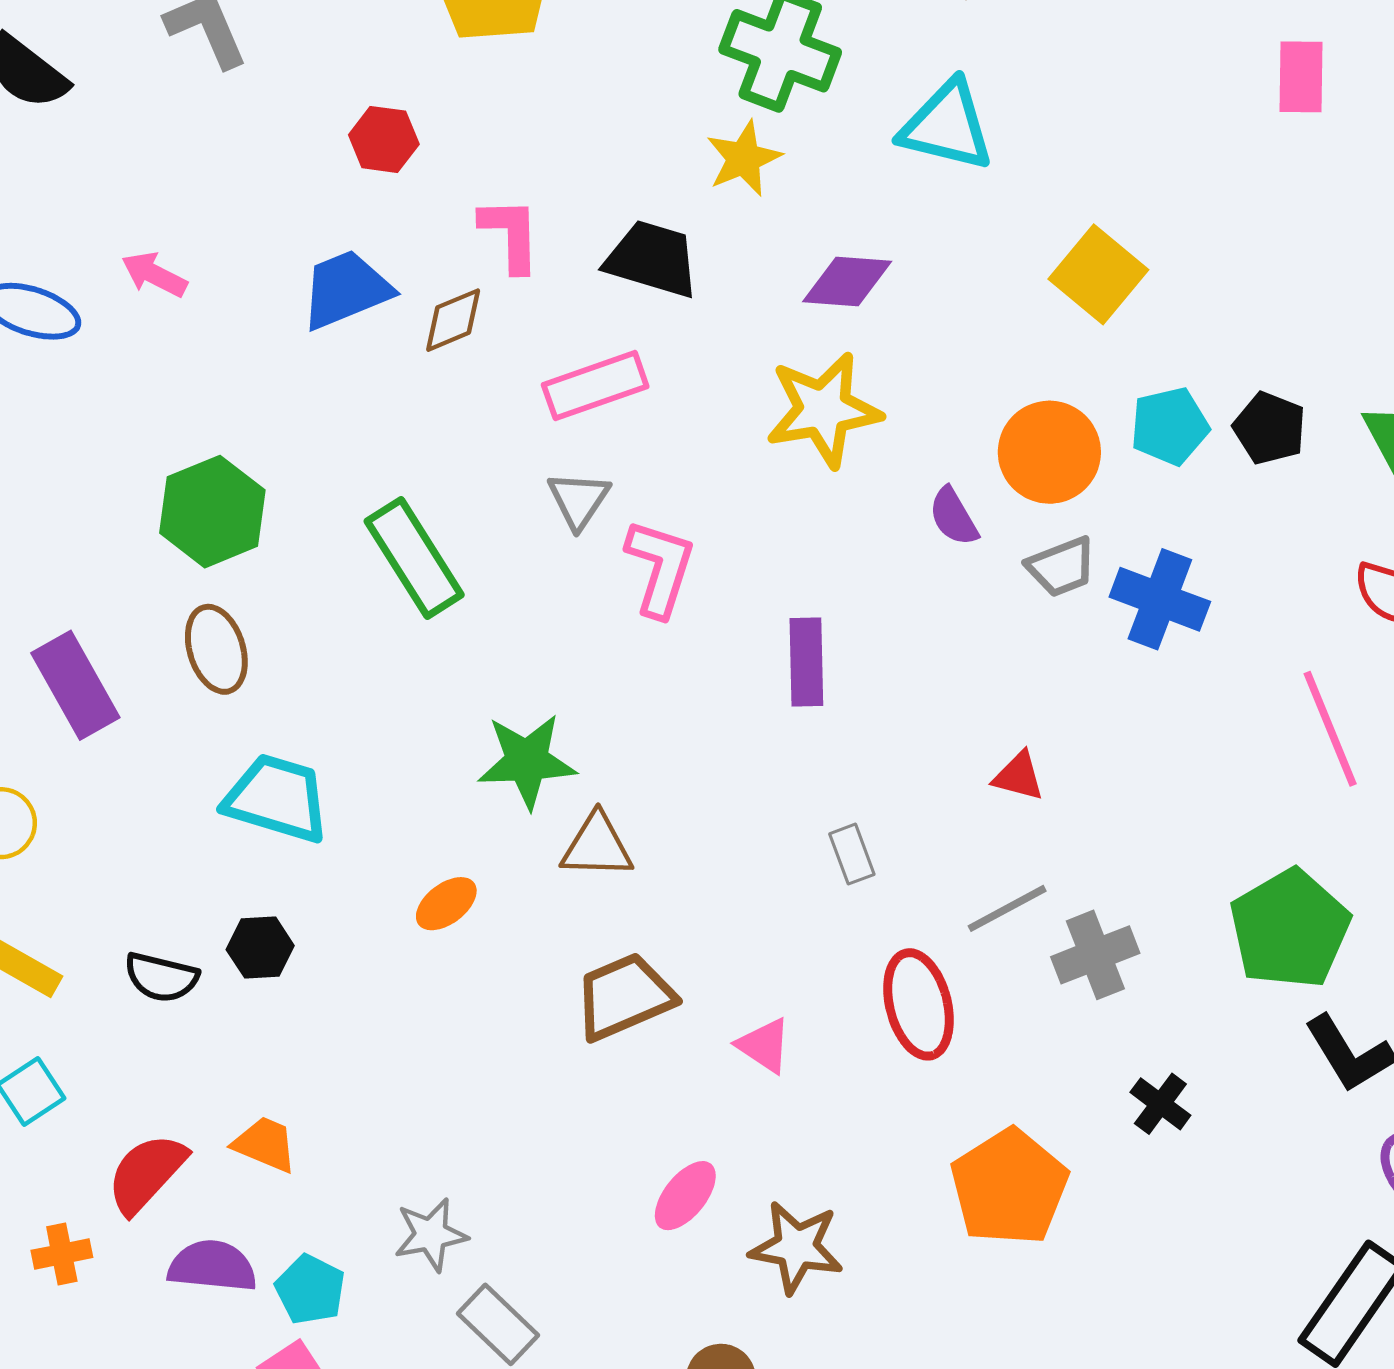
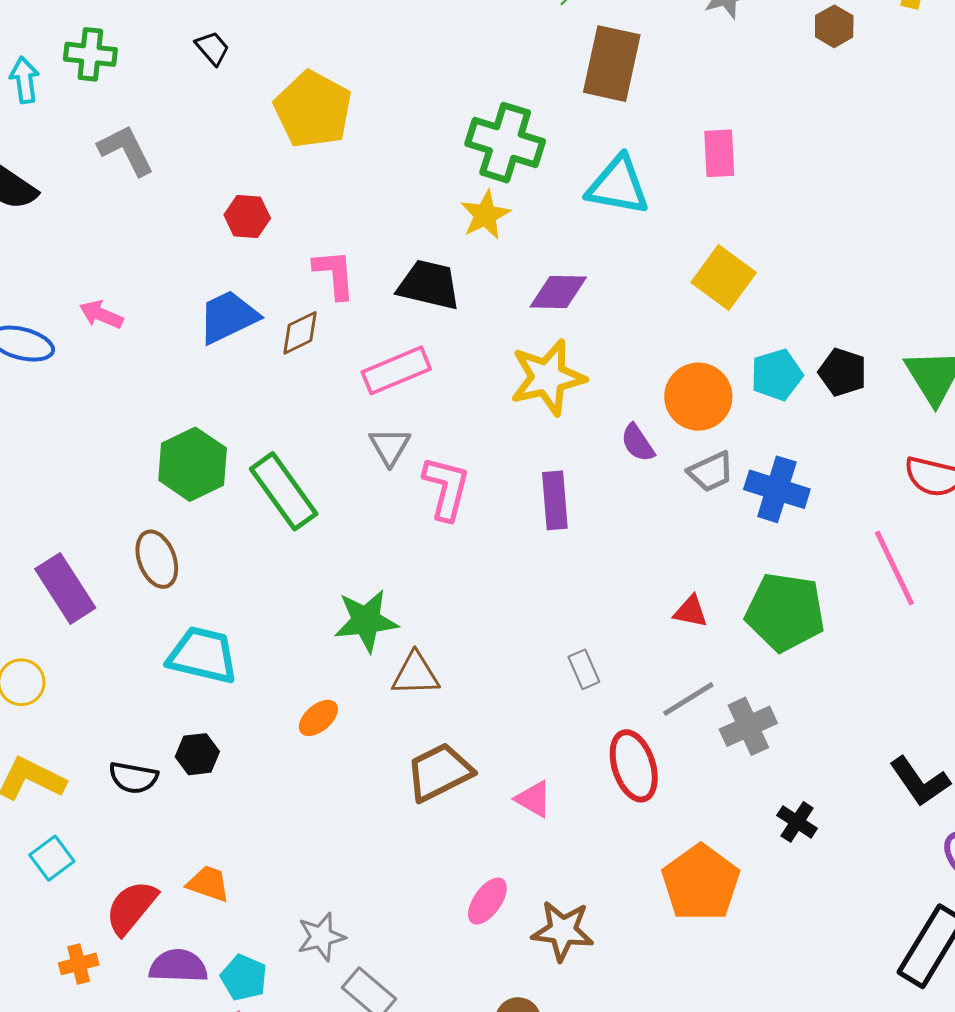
pink rectangle: (1301, 77) -> (719, 153), moved
green hexagon: (212, 512) -> (193, 464), moved
purple rectangle: (806, 662) -> (555, 500), moved
green pentagon: (1290, 929) -> (785, 612), moved, turned -30

